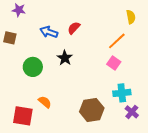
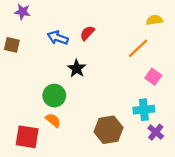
yellow semicircle: (131, 17) -> (155, 20), turned -88
pink square: (114, 63) -> (153, 77), moved
green circle: (33, 67) -> (54, 96), moved

